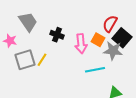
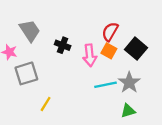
red semicircle: (110, 24) -> (110, 32), moved
gray star: (113, 51) -> (129, 83), moved, turned 30
yellow line: (42, 60) -> (46, 104), moved

